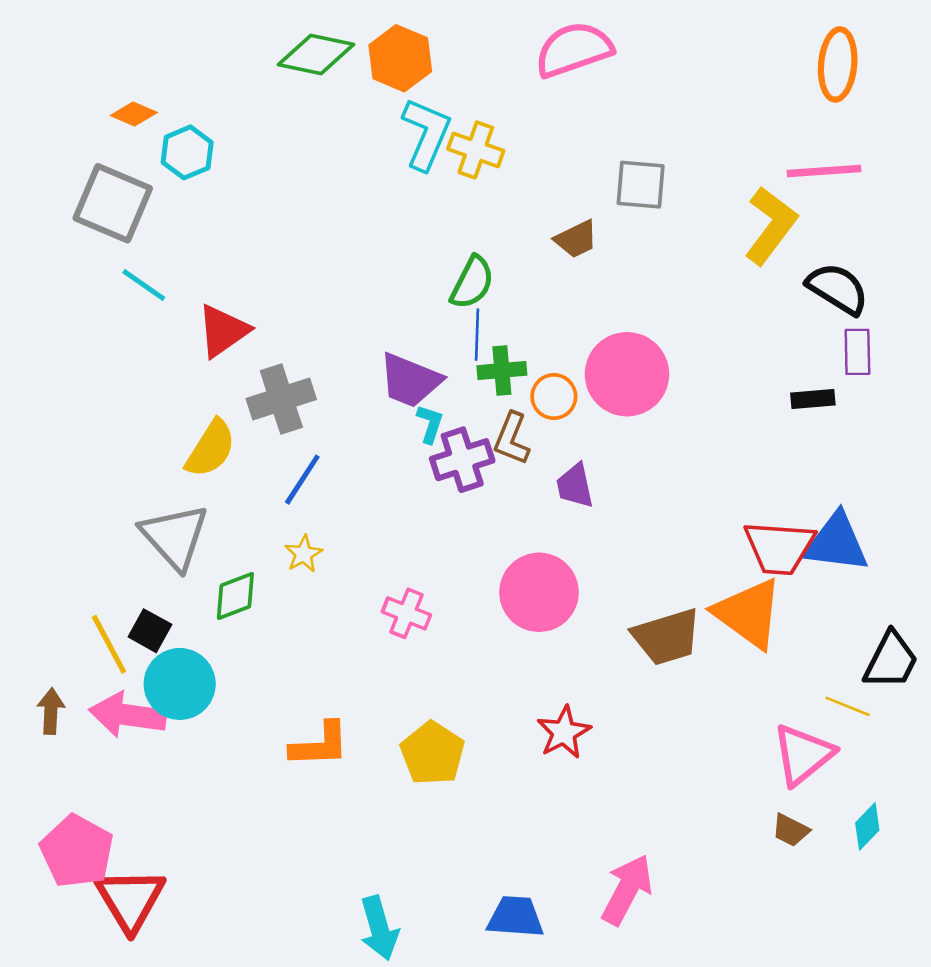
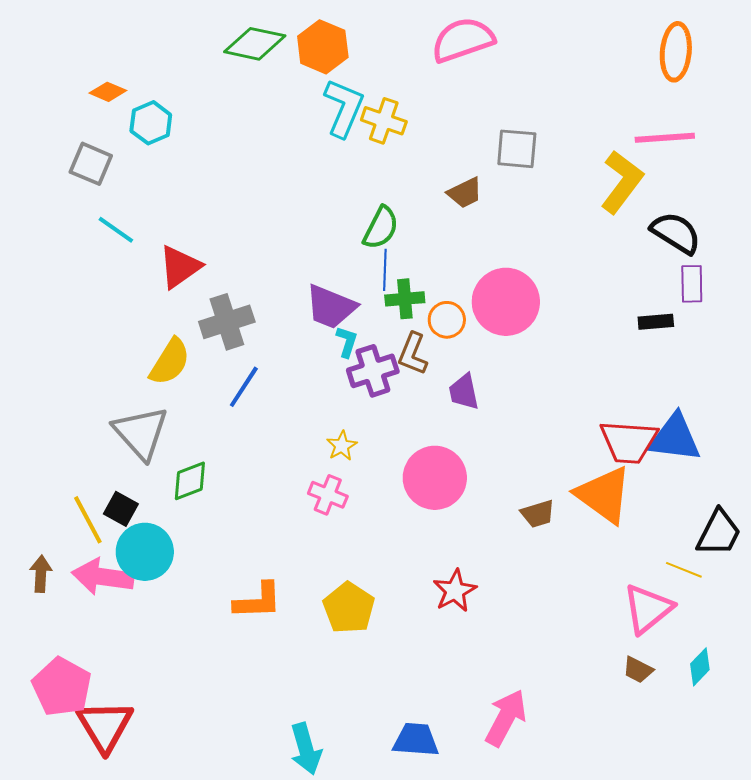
gray square: (113, 203) -> (91, 164), size x0.7
yellow star: (304, 554) -> (342, 446), moved
brown trapezoid: (667, 637) -> (538, 514), size x0.6

